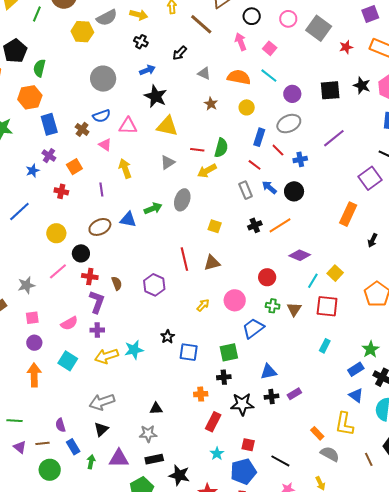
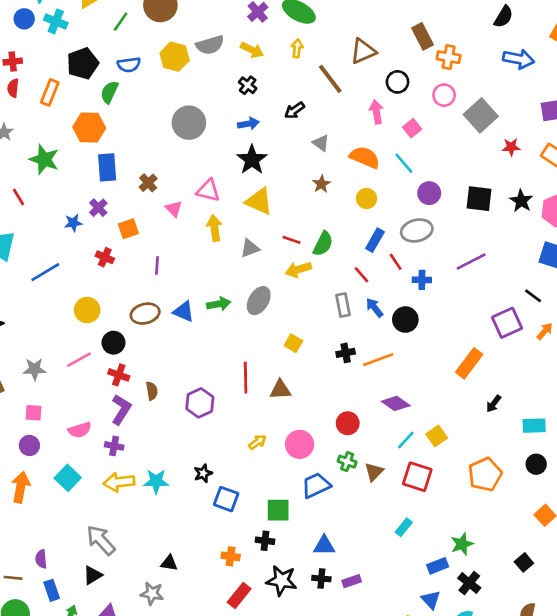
blue semicircle: (102, 116) -> (129, 65), moved
yellow arrow: (125, 169) -> (214, 228), moved
gray arrow: (102, 402) -> (101, 540), turned 55

